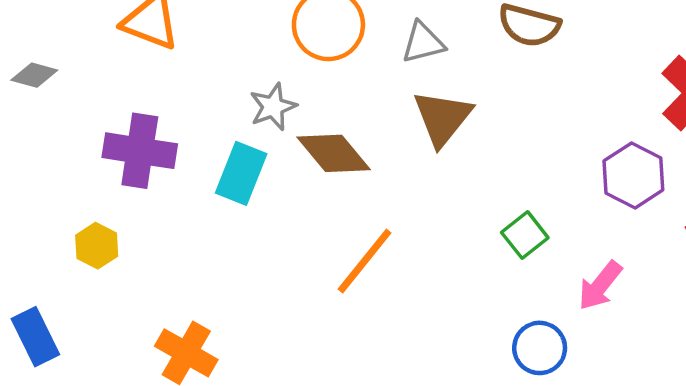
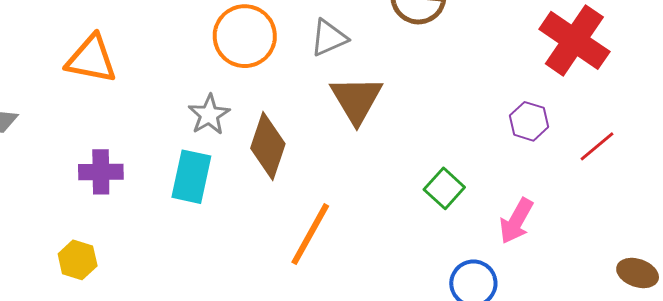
purple cross: (140, 151) -> (101, 172), size x0.7
brown diamond: (334, 153) -> (268, 146), turned 68
purple hexagon: (633, 175) -> (529, 121), size x0.7

